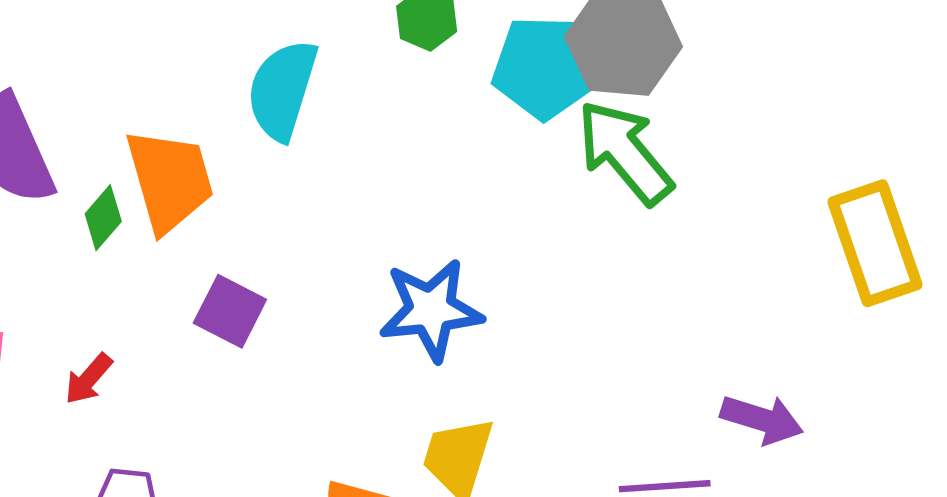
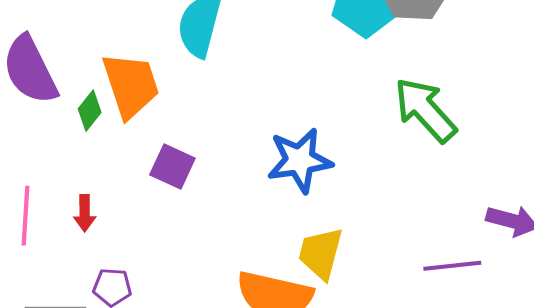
green arrow: (625, 152) -> (425, 110), moved
red arrow: (88, 379) -> (85, 213), turned -39

